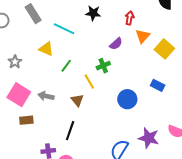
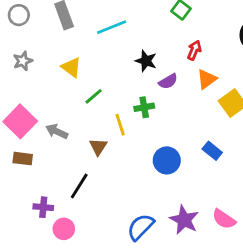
black star: (93, 13) -> (146, 61), moved
cyan line: (64, 29) -> (112, 27), moved, turned -60
gray star: (15, 62) -> (23, 61), moved

